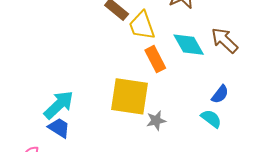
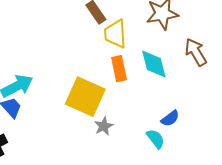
brown arrow: (225, 40) -> (196, 52), moved
gray star: (156, 121) -> (104, 126), turned -30

